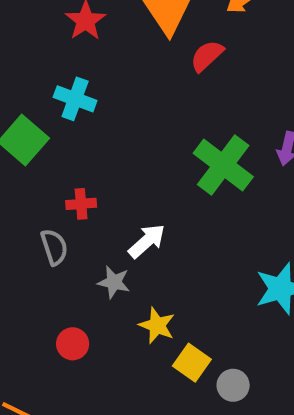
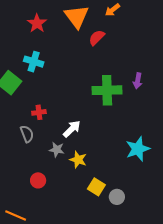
green cross: (223, 165) -> (107, 90), turned -36
yellow star: (157, 325) -> (78, 160), moved

